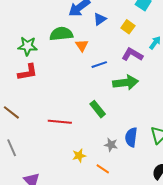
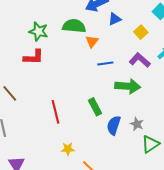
red line: (60, 122) -> (56, 112), turned 60
blue semicircle: (131, 137) -> (114, 125), moved
gray star: (111, 145) -> (137, 124), moved

